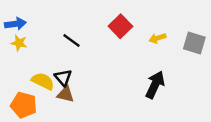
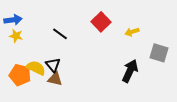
gray square: (194, 43) -> (159, 53), moved
orange pentagon: (24, 105) -> (20, 75), moved

